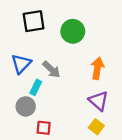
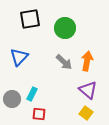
gray arrow: (51, 69) -> (64, 62), moved
cyan rectangle: (36, 87) -> (32, 94), moved
gray circle: (26, 106) -> (12, 99), moved

